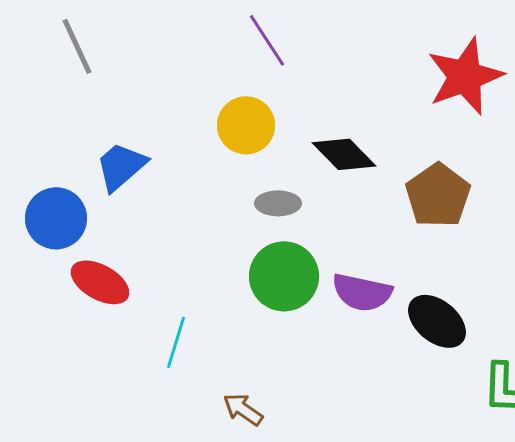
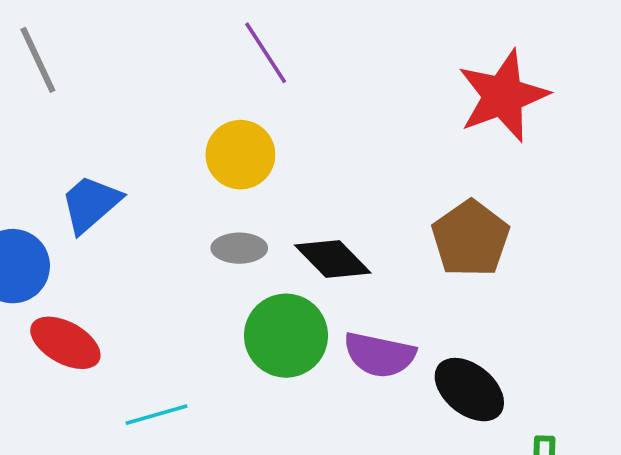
black diamond: (344, 154) -> (333, 259), moved
gray ellipse: (278, 203) -> (239, 248), moved
cyan line: (176, 342) -> (157, 415), turned 57

